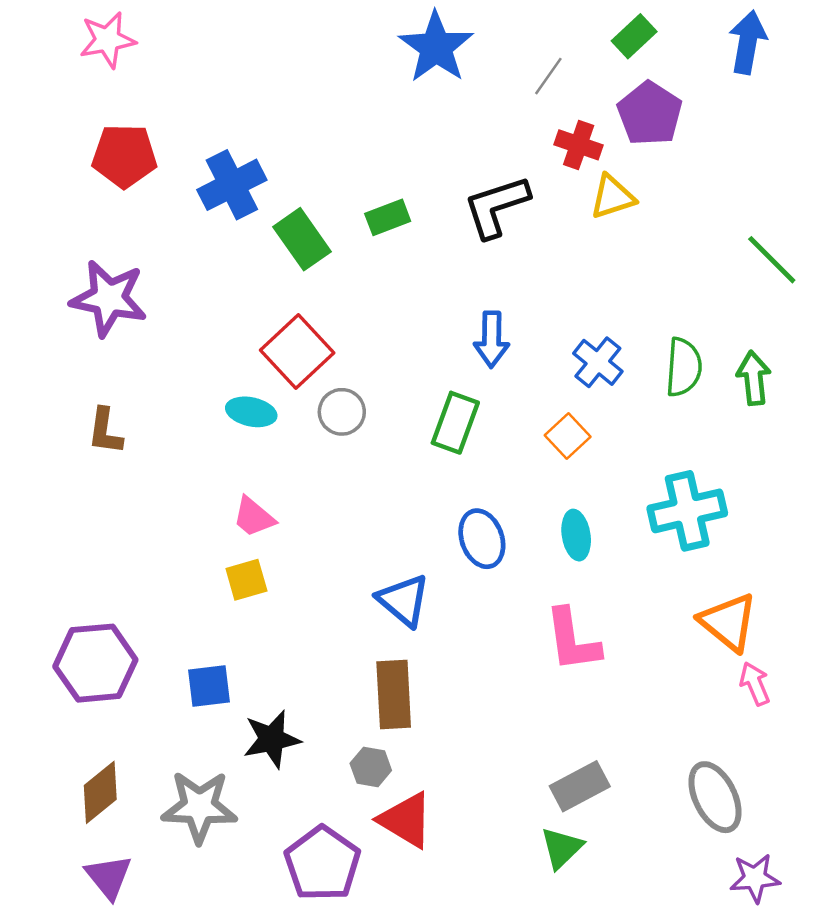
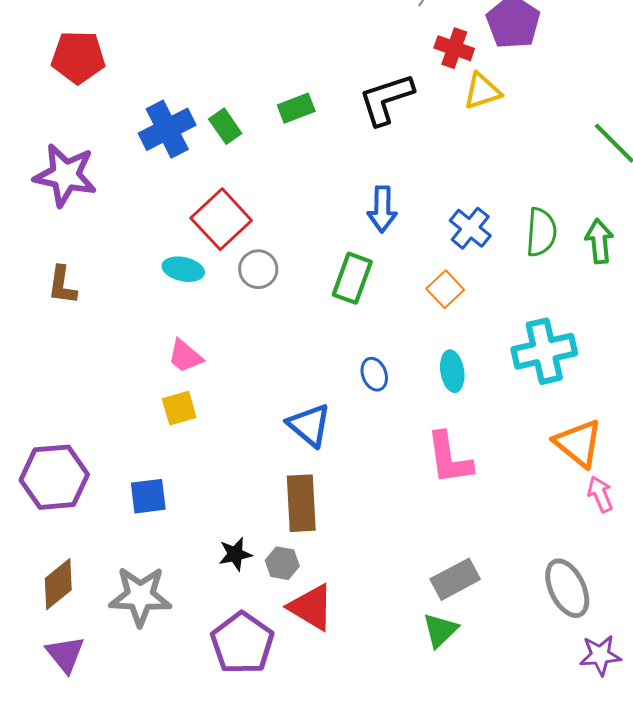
blue cross: (232, 185) -> (167, 129), moved
green rectangle: (302, 239) -> (225, 126), size x0.7
blue ellipse: (482, 539) -> (374, 374), size x0.7
black star: (272, 739) -> (235, 554), moved, size x0.7

